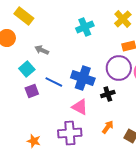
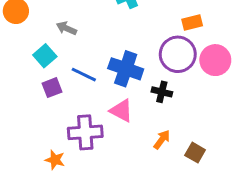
black cross: (108, 94) -> (162, 92), turned 32
purple cross: (70, 133) -> (85, 132), moved

